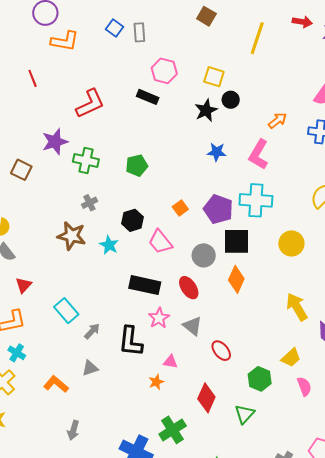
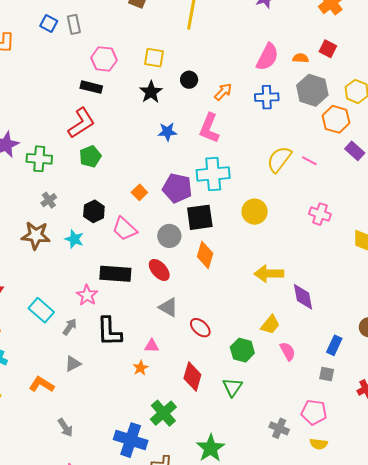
black circle: (231, 100) -> (189, 80), moved
red L-shape: (90, 104) -> (81, 123), moved
yellow arrow: (297, 307) -> (269, 274), turned -52
pink star: (159, 318) -> (87, 295), moved
gray arrow: (73, 430) -> (65, 428), turned -42

